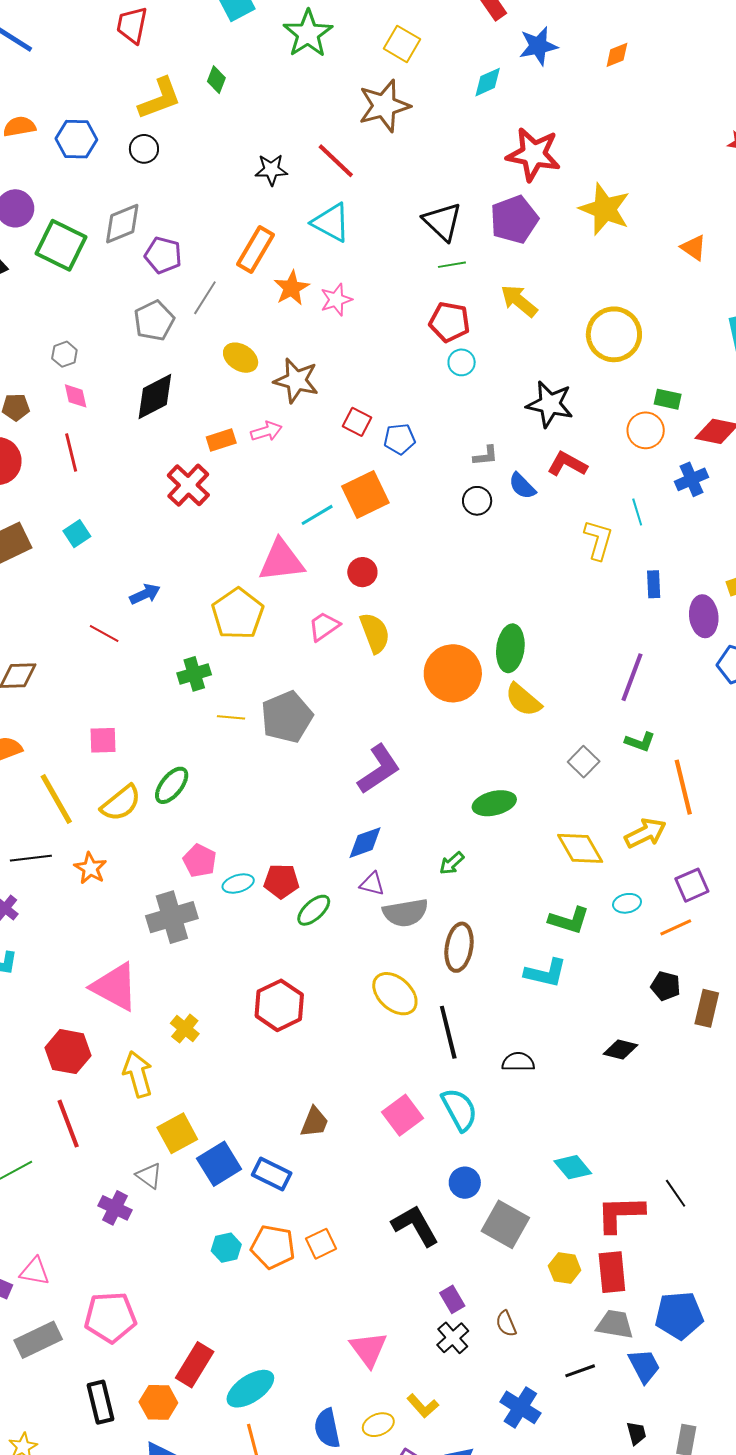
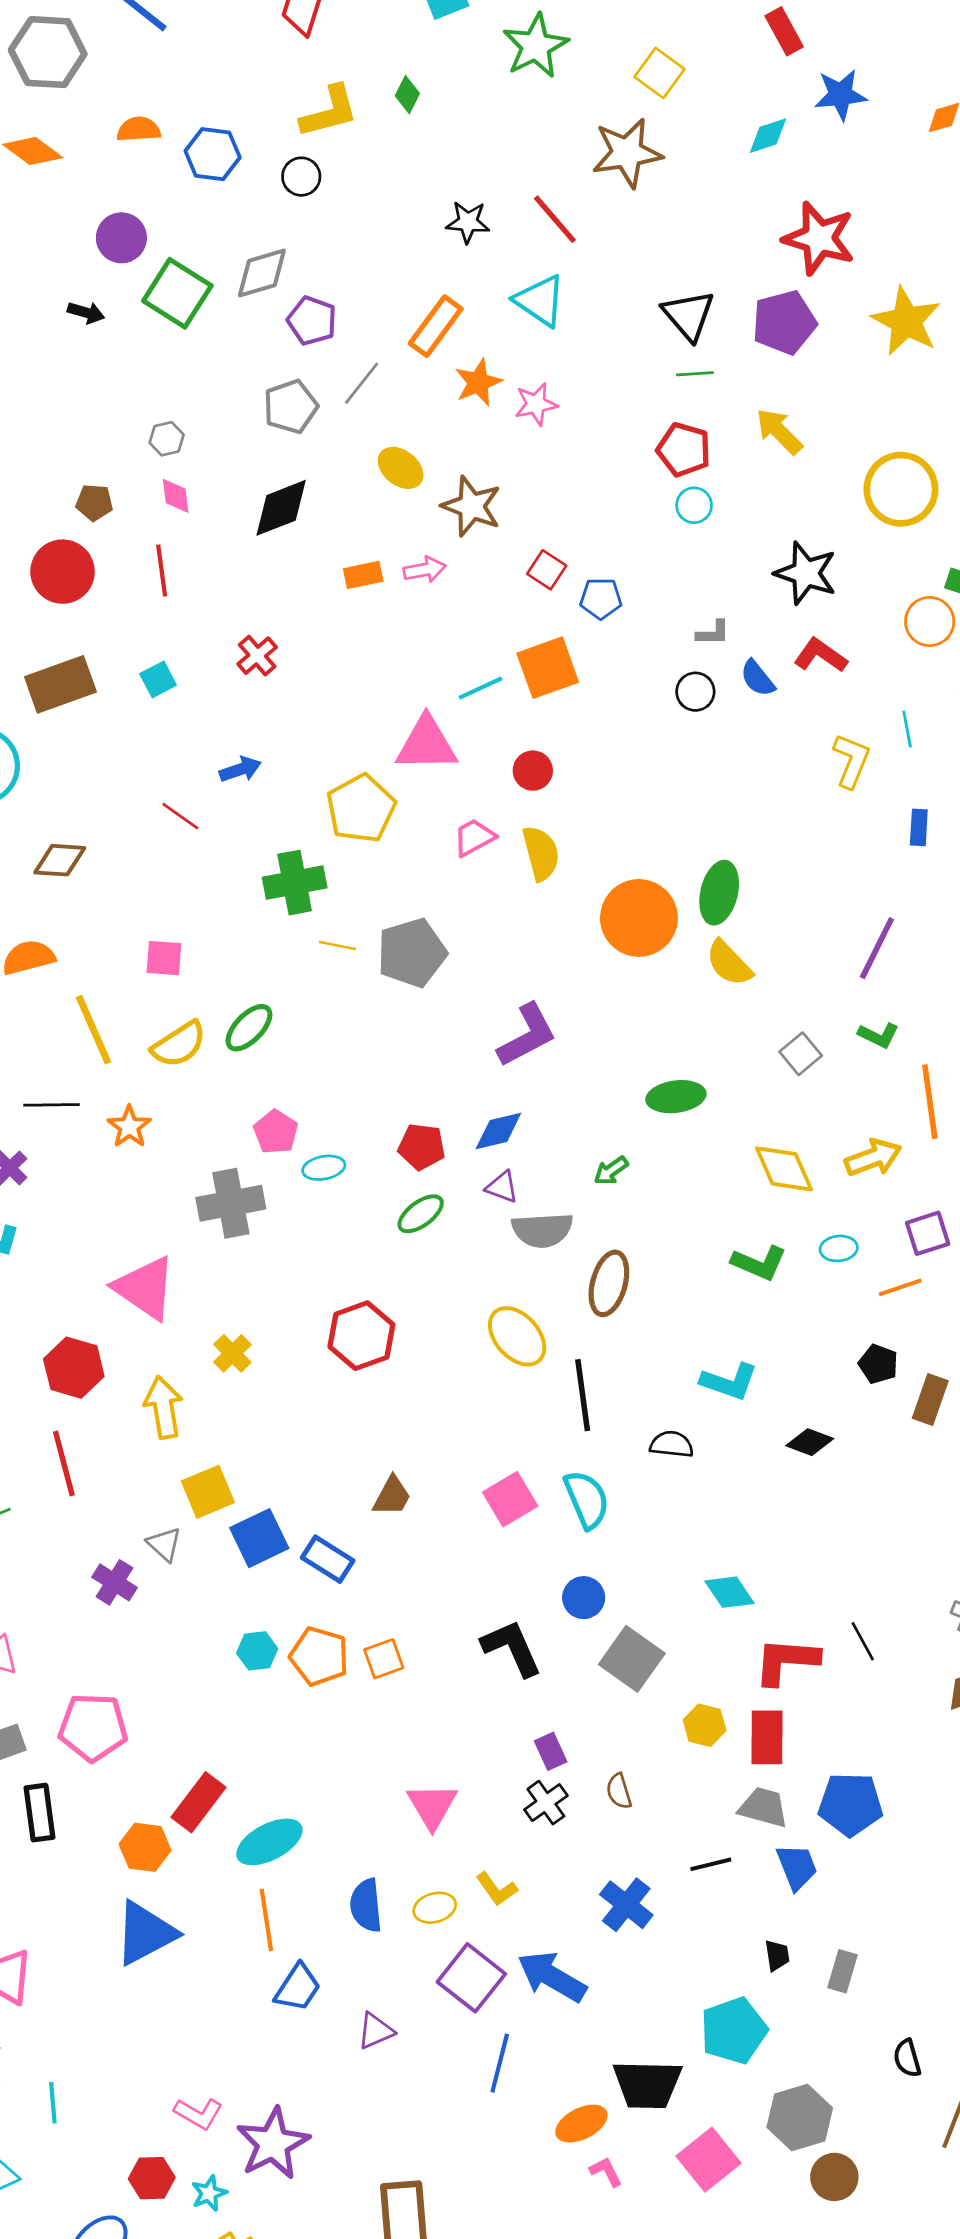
red cross: (188, 485) -> (257, 656), moved, size x0.7
green cross: (194, 674) -> (295, 883), size x1.4
red pentagon: (281, 881) -> (422, 1147), moved
cyan L-shape: (546, 973) -> (729, 1382), moved
black rectangle: (101, 1402) -> (39, 1813), moved

